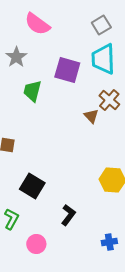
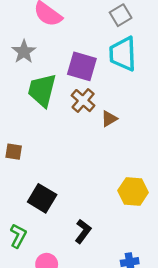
green trapezoid: (32, 91) -> (42, 90), size x1.4
brown cross: (109, 100) -> (83, 101), moved
brown triangle: (91, 116) -> (109, 119), turned 42

